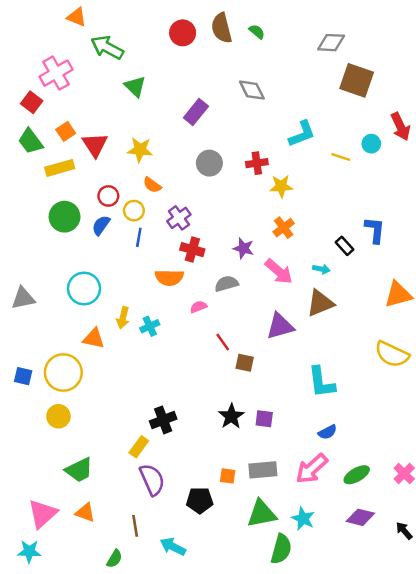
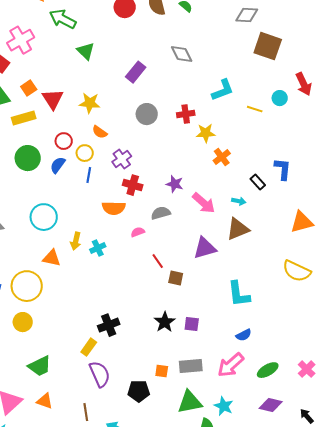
orange cross: (284, 228) -> (222, 157), moved

